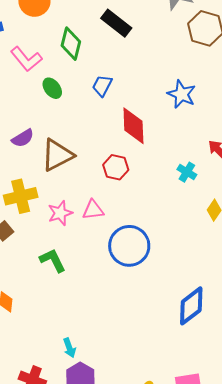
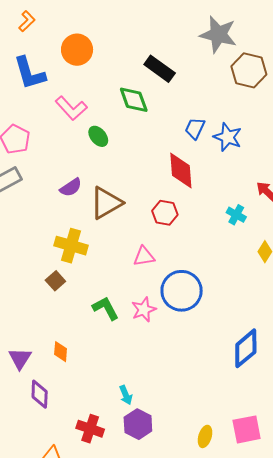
green diamond: (71, 44) -> (134, 100), moved, turned -32
blue trapezoid: (102, 86) -> (195, 128), moved
yellow cross: (21, 196) -> (71, 246), turned 32
pink star: (60, 213) -> (144, 310), moved

